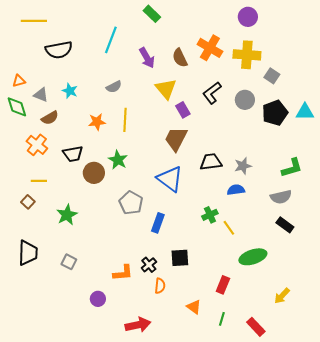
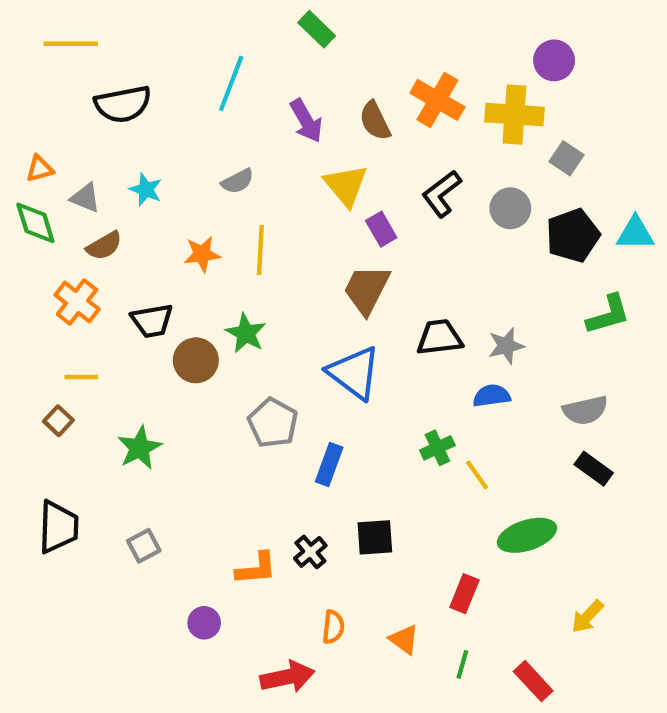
purple circle: (248, 17) -> (554, 60), moved
green L-shape: (292, 168) -> (608, 315), moved
gray square: (69, 262) -> (144, 546), turned 35
orange semicircle: (160, 286) -> (333, 627), moved

